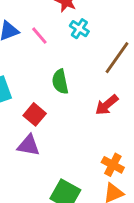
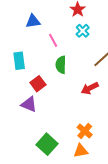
pink line: (39, 36) -> (53, 40), moved

